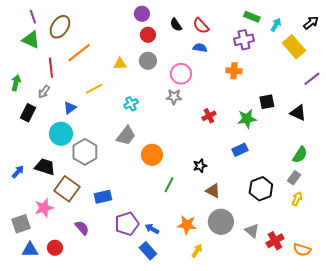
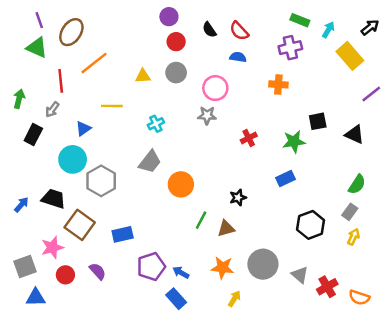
yellow line: (94, 89) -> (112, 106), turned 30
brown triangle: (213, 191) -> (226, 228), moved, turned -42
red circle: (55, 248) -> (65, 275), moved

